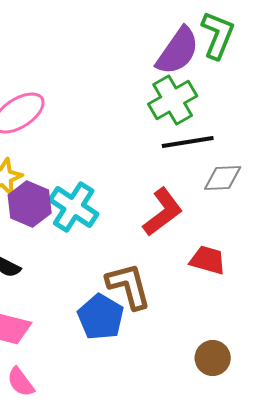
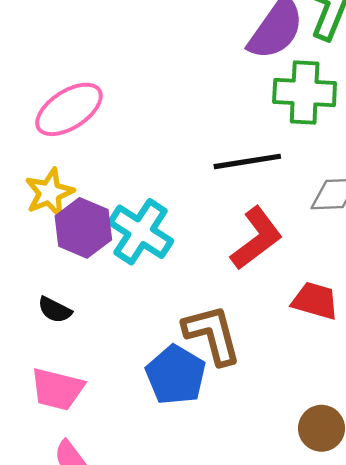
green cross: (173, 100) -> (305, 92), moved, turned 33
black line: (188, 142) -> (247, 161), moved

